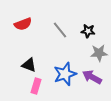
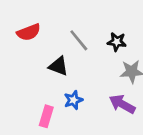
black triangle: (29, 65) -> (58, 66), moved
blue star: (65, 74) -> (73, 100), moved, size x0.6

